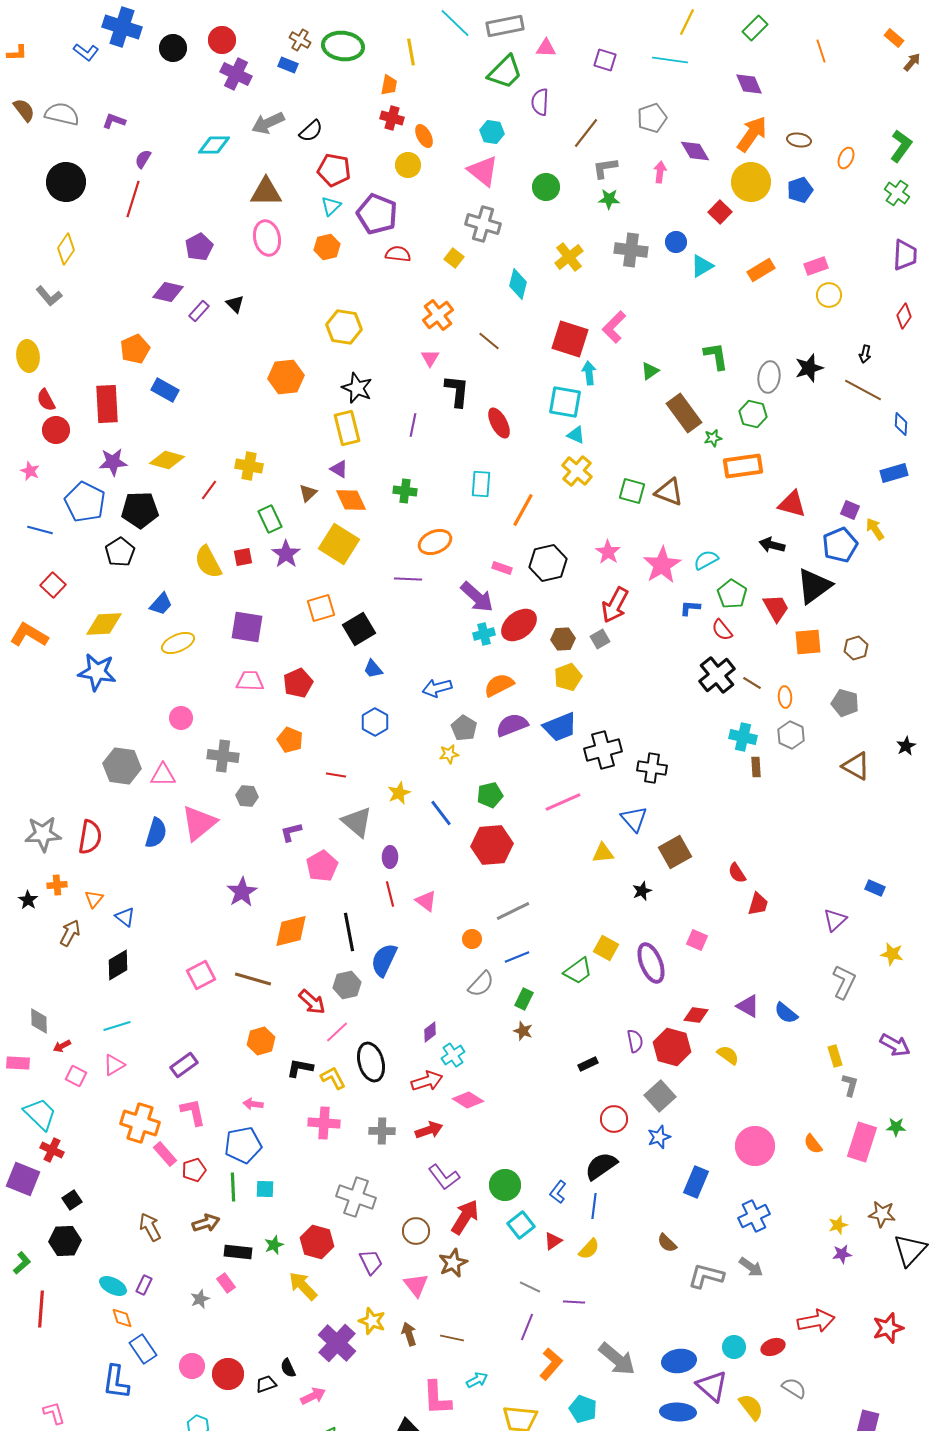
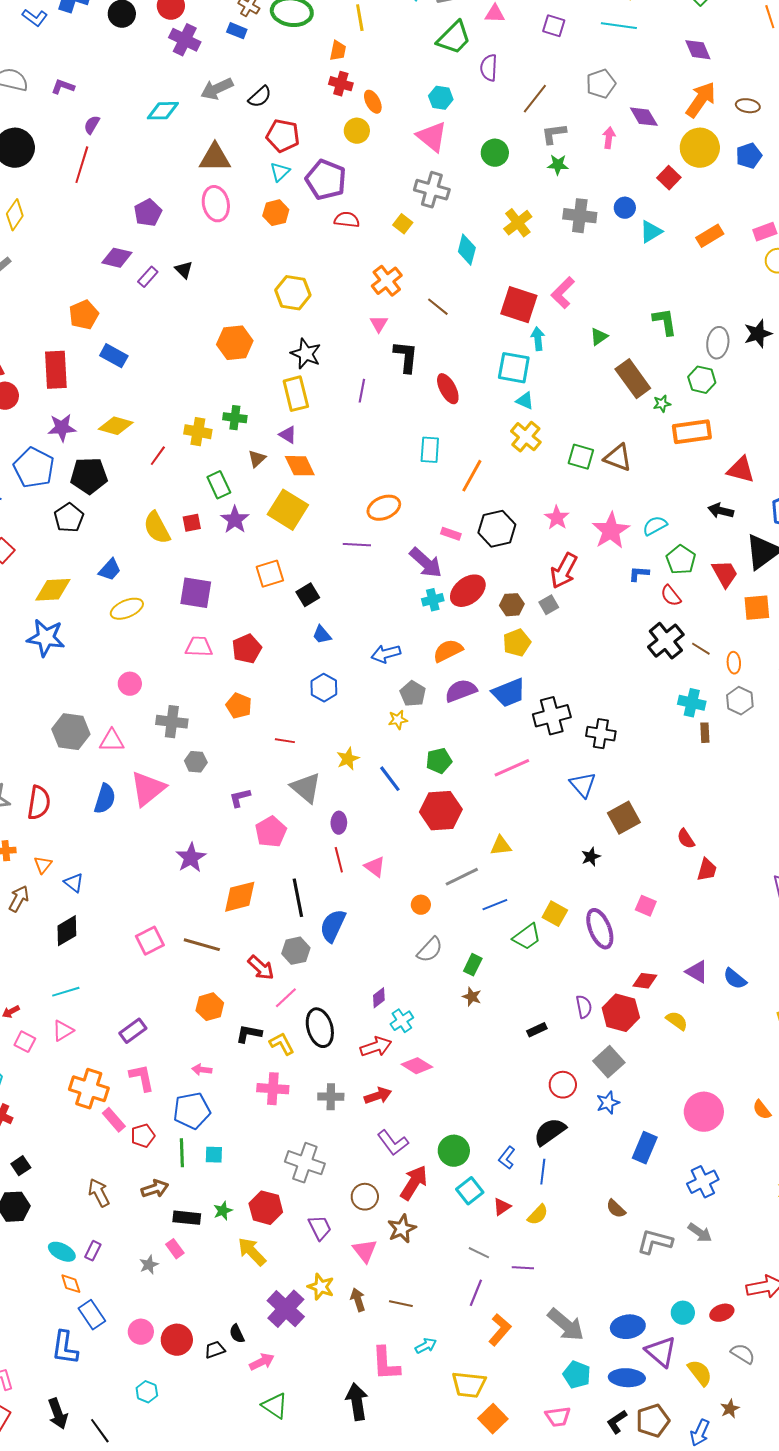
green cross: (405, 491) -> (235, 418), moved
black square: (359, 629) -> (308, 595), size x0.7
yellow triangle: (603, 853) -> (501, 846), moved
blue line: (517, 957) -> (495, 905), moved
cyan pentagon: (583, 1409) -> (577, 1375), moved

